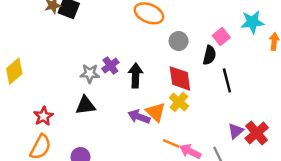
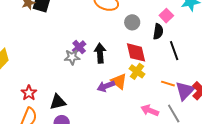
gray star: (90, 73) -> (72, 57), moved
black triangle: (85, 105) -> (58, 102), moved
purple arrow: (139, 117) -> (106, 86), turned -36
purple triangle: (236, 131) -> (185, 91), size x1.5
orange line: (171, 143) -> (168, 84), moved

